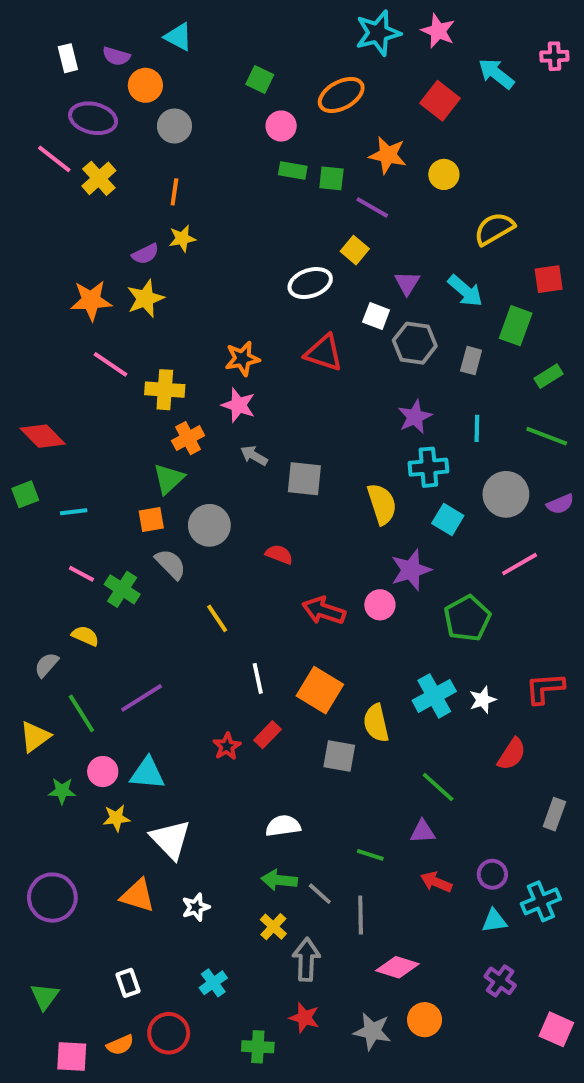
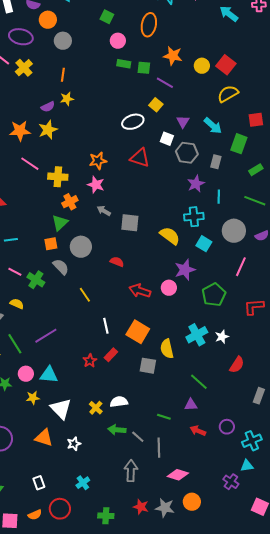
orange ellipse: (341, 95) -> (149, 25), turned -50
red square: (440, 101) -> (226, 65), moved
purple star: (415, 417) -> (196, 184), moved
yellow semicircle: (382, 504) -> (170, 236), turned -35
pink line: (520, 564) -> (241, 267), turned -36
red L-shape: (545, 688) -> (254, 307), moved
cyan triangle: (494, 921) -> (247, 466), moved
yellow cross: (273, 927) -> (96, 408), moved
red star: (304, 1018) -> (141, 507), moved

